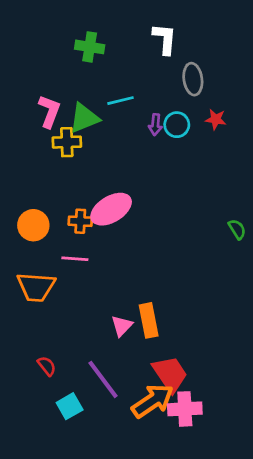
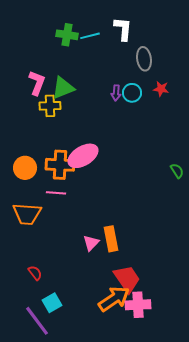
cyan line: (120, 101) -> (90, 36), moved
orange cross: (80, 221) -> (60, 165), size x1.6
purple line: (103, 379) -> (37, 321), moved

